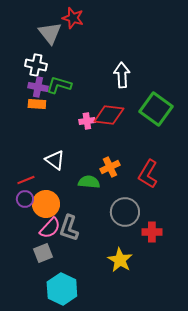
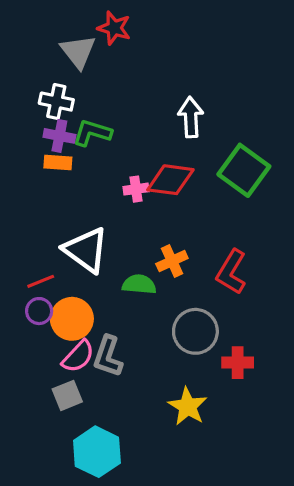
white triangle: (55, 160) -> (86, 250), size x1.5

